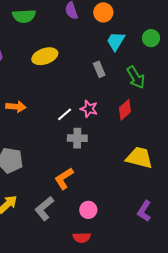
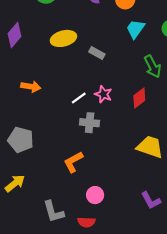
gray rectangle: (99, 69) -> (97, 53), moved, turned -42
gray L-shape: (44, 208) -> (53, 212), moved, turned -70
purple L-shape: (144, 211) -> (151, 200), turned -65

